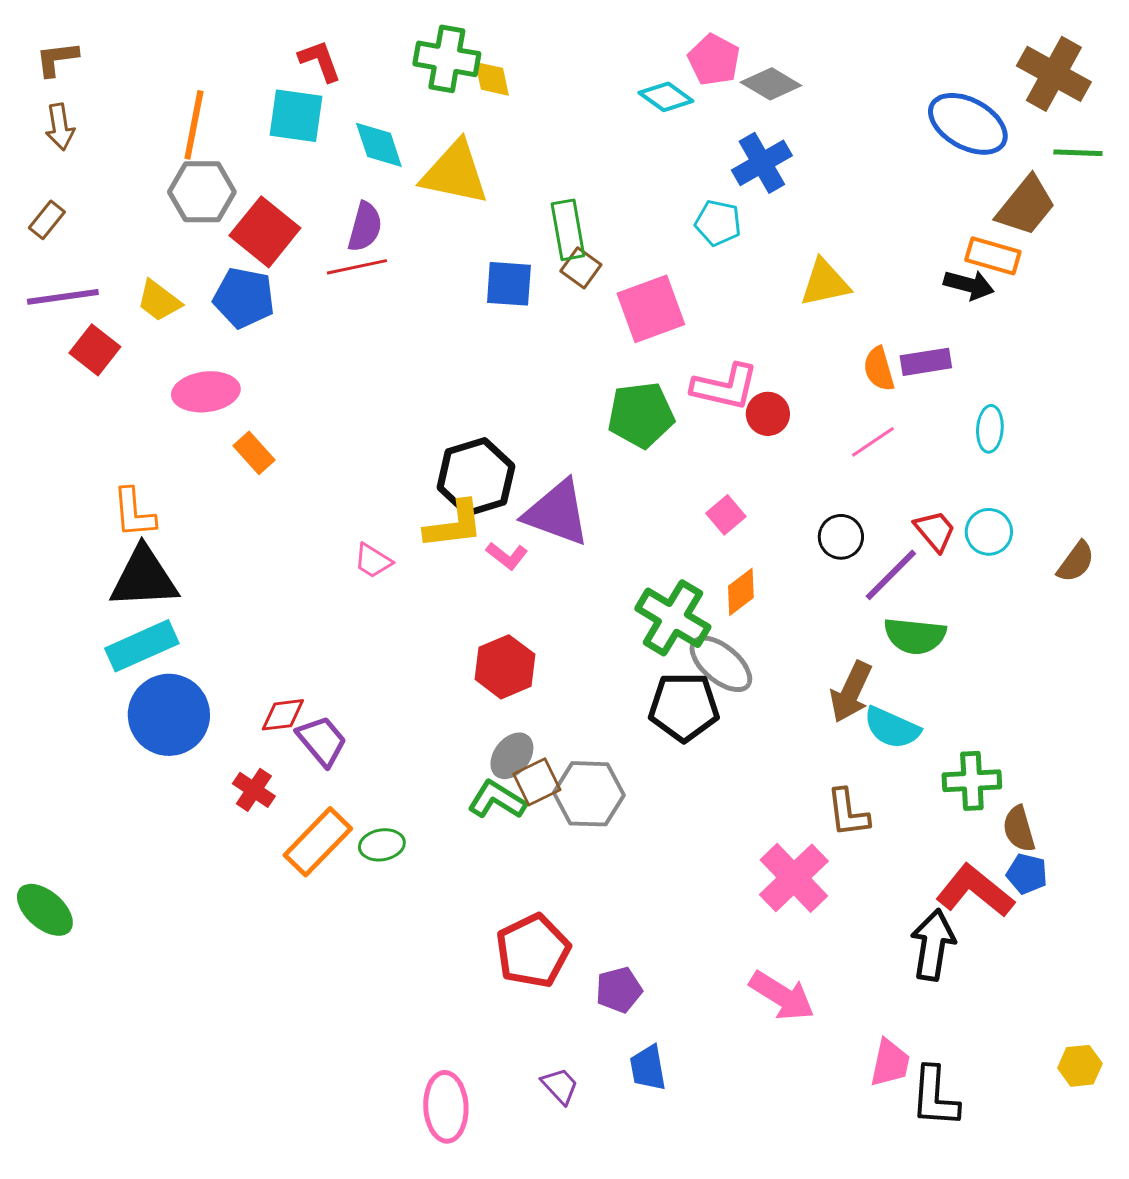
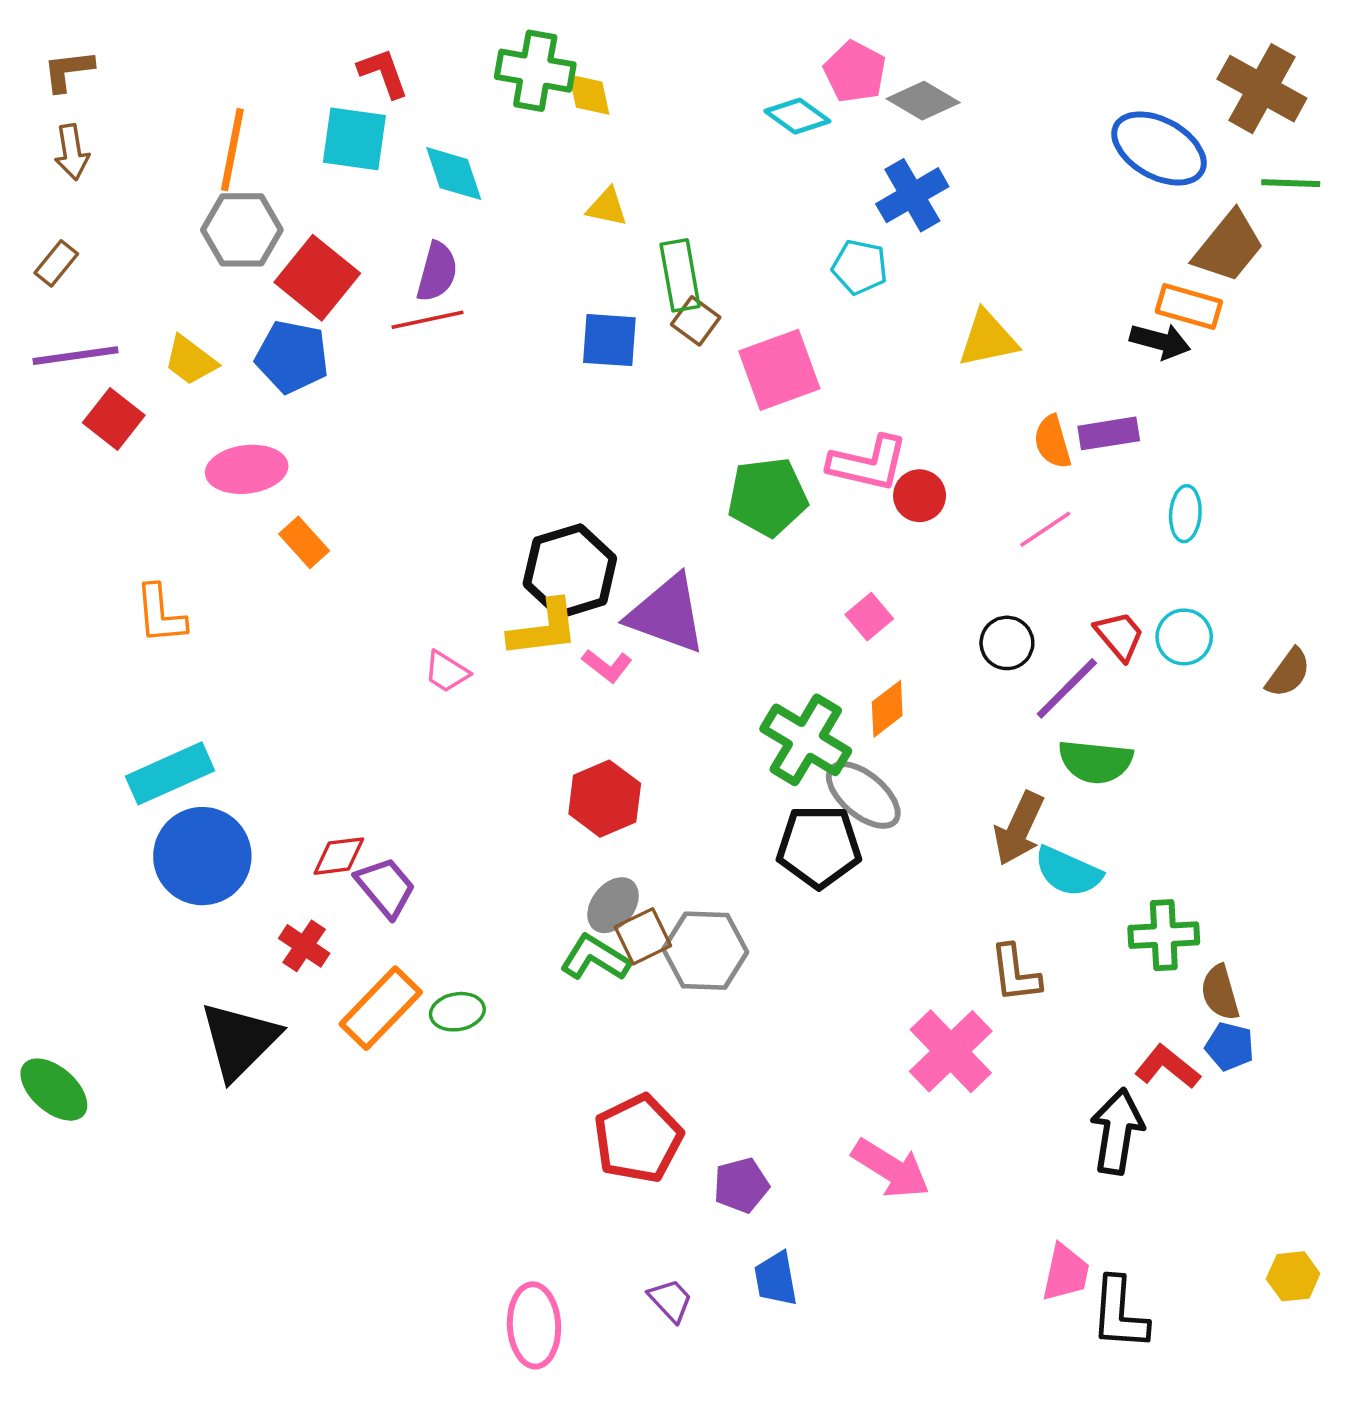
yellow triangle: (455, 173) -> (607, 207), moved, size x0.5
black triangle: (144, 578) -> (239, 1040), moved, turned -42
red L-shape: (975, 891) -> (1167, 1067), size x0.7
pink arrow: (782, 996) -> (891, 1169), moved

